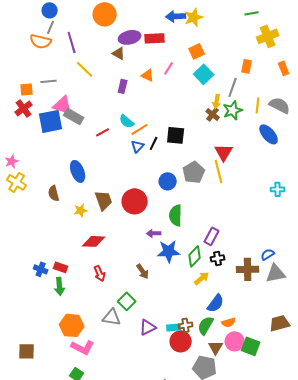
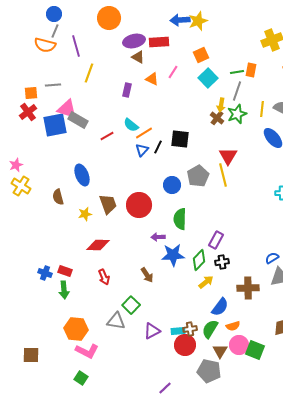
green line: (252, 13) -> (237, 72), moved
brown triangle: (119, 53) -> (138, 57), moved
yellow line: (85, 69) -> (89, 73), turned 66
brown cross: (248, 269) -> (248, 288), moved

